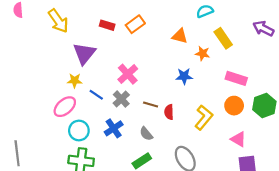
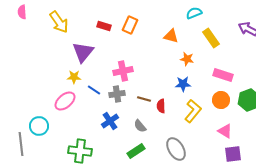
orange rectangle: (135, 24) -> (130, 25), turned -30
orange star: (203, 53) -> (187, 59), moved
pink cross: (128, 74) -> (123, 71), turned 30
blue star: (184, 76) -> (183, 84), moved
gray cross: (121, 99) -> (117, 94), turned 35
cyan circle: (79, 131) -> (39, 126), moved

